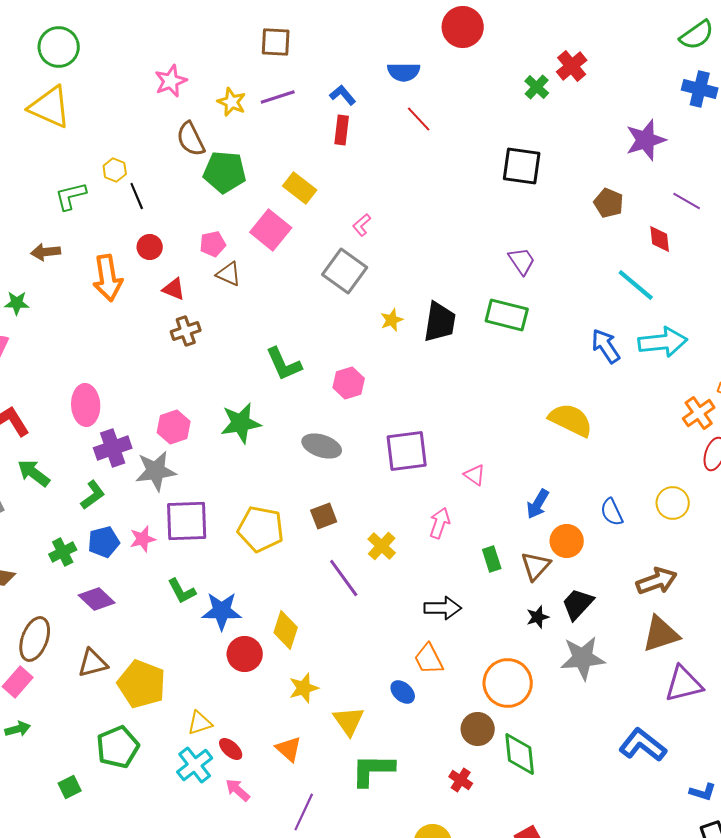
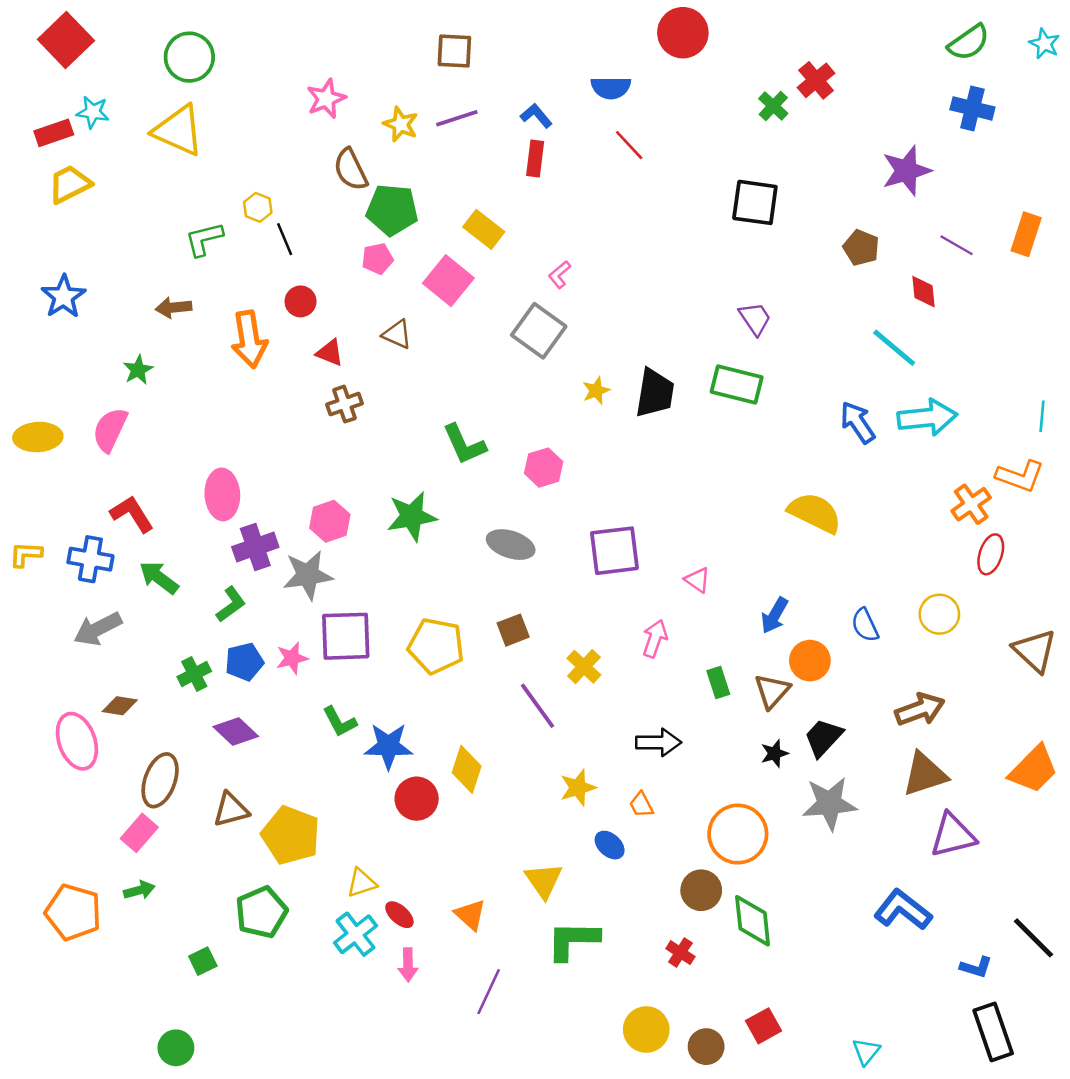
pink pentagon: (213, 244) -> (377, 259), moved
green star: (17, 303) -> (138, 370), turned -30
orange trapezoid: (429, 659) -> (641, 805), size x0.7
yellow star: (304, 688) -> (578, 788), moved
pink arrow: (238, 790) -> (408, 965), turned -132

